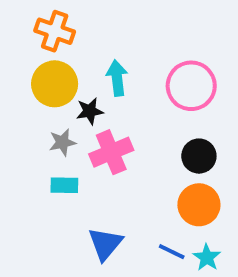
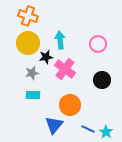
pink circle: (191, 86) -> (98, 44), size x0.7
pink cross: (111, 152) -> (65, 69), moved, turned -30
orange circle: (199, 205) -> (70, 105), moved

